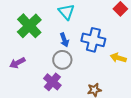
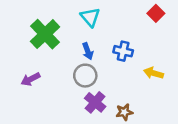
blue cross: (93, 40) -> (123, 51), size x0.7
purple cross: (52, 82) -> (95, 102), moved

